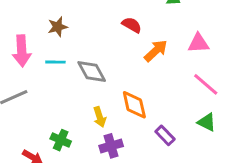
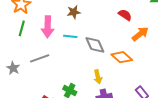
orange diamond: (134, 105) -> (122, 57), moved, turned -40

